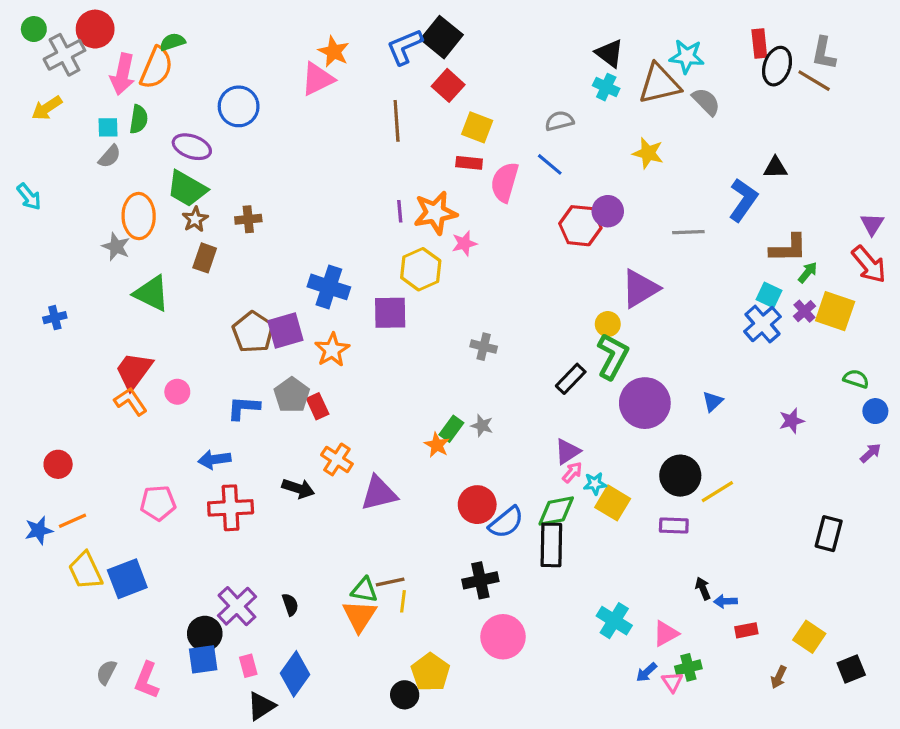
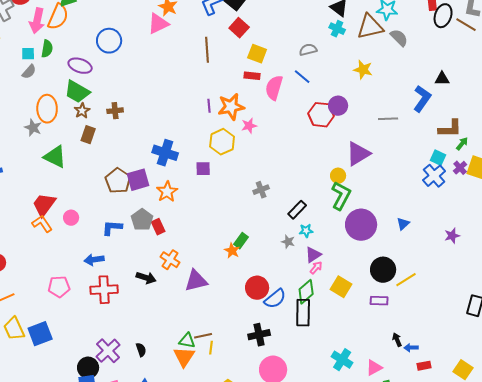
purple square: (390, 313) -> (203, 169), size x0.7
gray cross: (484, 347) -> (261, 190), turned -35
black rectangle: (571, 379) -> (297, 210), moved
gray star: (482, 426) -> (288, 242), moved
cyan star: (595, 484) -> (306, 231), moved
green diamond: (556, 511) -> (306, 292), turned -30

